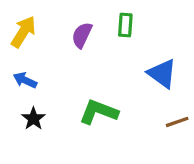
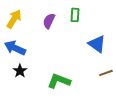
blue arrow: (25, 80) -> (15, 48), size x1.5
green L-shape: (99, 112) -> (59, 81), moved

